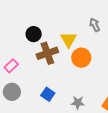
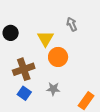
brown cross: (47, 53) -> (24, 69), moved
gray star: (78, 103) -> (53, 89), moved

